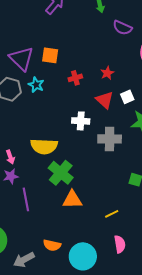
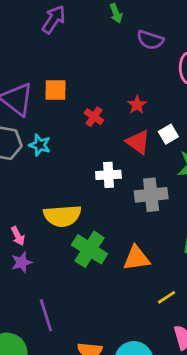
red cross: (75, 78) -> (94, 117), turned -32
cyan star: (36, 85) -> (40, 145), moved
purple line: (26, 199) -> (46, 315), moved
orange triangle: (72, 200) -> (136, 258), moved

